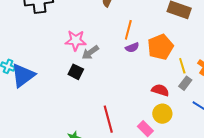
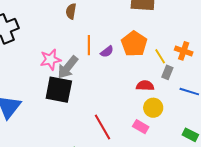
orange line: (128, 30) -> (89, 45), moved
gray arrow: (90, 52) -> (68, 67), size x1.4
black square: (76, 72) -> (59, 90), size x1.8

